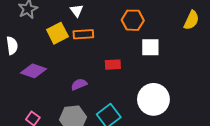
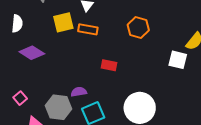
white square: (150, 47) -> (178, 60), moved
purple semicircle: (79, 84) -> (79, 92), moved

